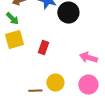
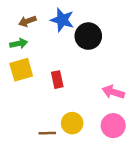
green arrow: (12, 19) -> (19, 44), turned -56
red rectangle: (43, 48) -> (57, 80), turned -32

